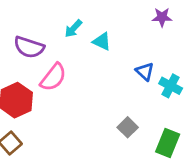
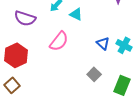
blue triangle: (145, 71) -> (103, 43), moved
pink semicircle: (53, 77) -> (59, 41), moved

